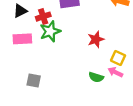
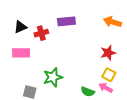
green star: (50, 31) -> (53, 77), moved
red star: (96, 39) -> (108, 53), moved

